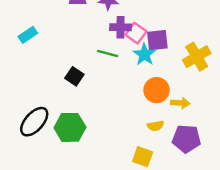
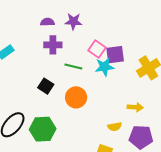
purple cross: (121, 27) -> (53, 45), moved
cyan star: (144, 55) -> (104, 67), turned 30
orange circle: (156, 90) -> (76, 97), moved

